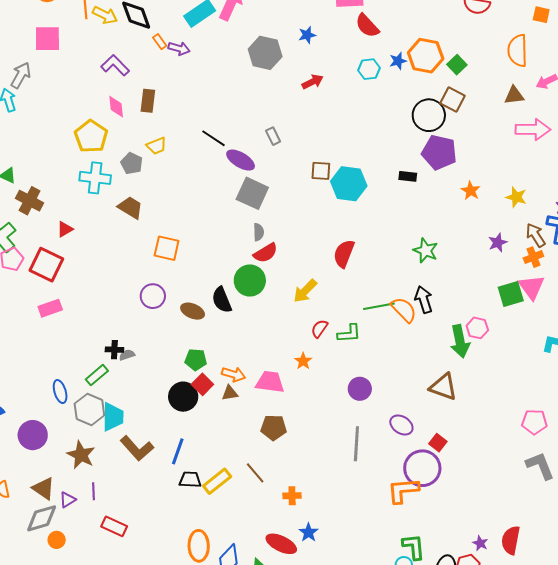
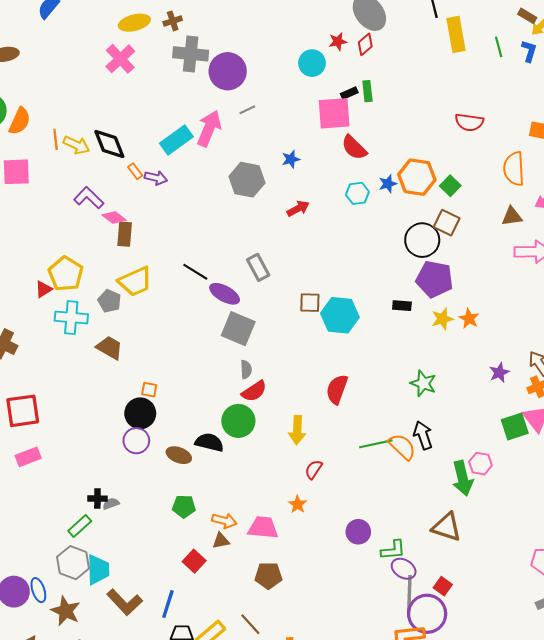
pink diamond: (116, 107) -> (114, 218), moved, turned -45
gray rectangle: (273, 136) -> (258, 267), size x1.4
yellow trapezoid: (157, 146) -> (135, 281), size x1.6
yellow star: (516, 197) -> (442, 319), moved, turned -30
red triangle: (65, 229) -> (43, 289), moved
orange square: (167, 248) -> (149, 390), size x0.6
red square: (46, 265) -> (23, 411), turned -32
yellow arrow: (305, 291) -> (297, 430), turned -40
black semicircle: (222, 300) -> (209, 442), turned 128
green L-shape: (349, 333) -> (393, 550), moved
red square: (202, 384) -> (194, 561), moved
blue ellipse: (60, 392) -> (38, 590), moved
black circle: (183, 397) -> (140, 413), moved
gray line: (356, 444) -> (409, 593), moved

